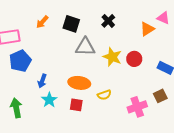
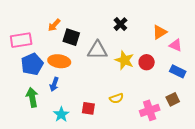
pink triangle: (163, 18) -> (176, 45), moved
black square: (71, 24) -> (71, 37), moved
orange ellipse: (79, 83) -> (59, 61), moved
cyan star: (49, 100) -> (61, 114), moved
green arrow: (16, 108) -> (32, 97), moved

